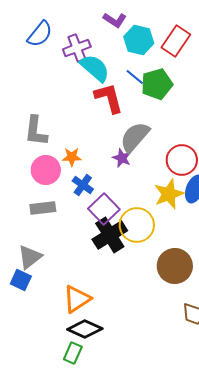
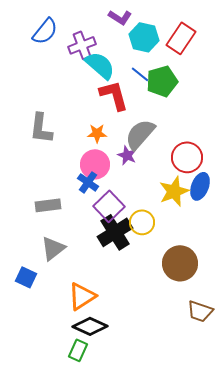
orange star: (72, 157) -> (97, 133), moved
pink circle: (46, 170) -> (95, 164), moved
yellow circle: (137, 225) -> (142, 222), size x0.7
gray triangle: (30, 257) -> (53, 248), moved

